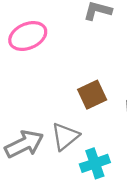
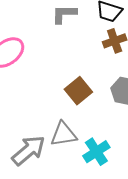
gray triangle: (65, 136) -> (64, 134), turned 44

